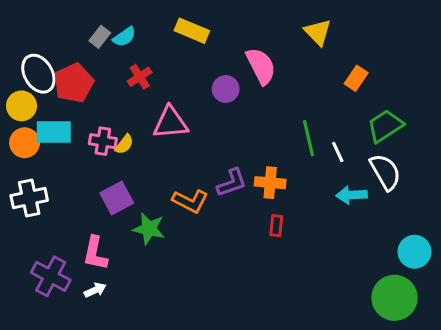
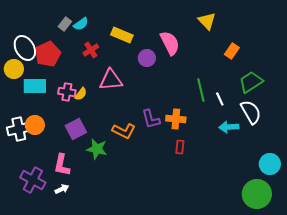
yellow rectangle: (192, 31) -> (122, 35), moved
orange circle: (25, 143) -> (35, 125), moved
purple L-shape: (232, 183) -> (151, 119), turned 95

